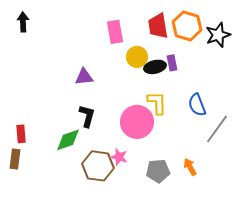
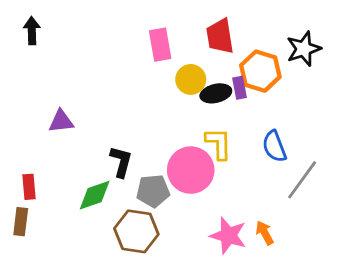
orange hexagon: (187, 26) -> (260, 71), moved
purple triangle: (84, 77) -> (61, 121), moved
pink star: (119, 157) -> (228, 236), moved, size x1.5
gray pentagon: (158, 171) -> (153, 191), moved

